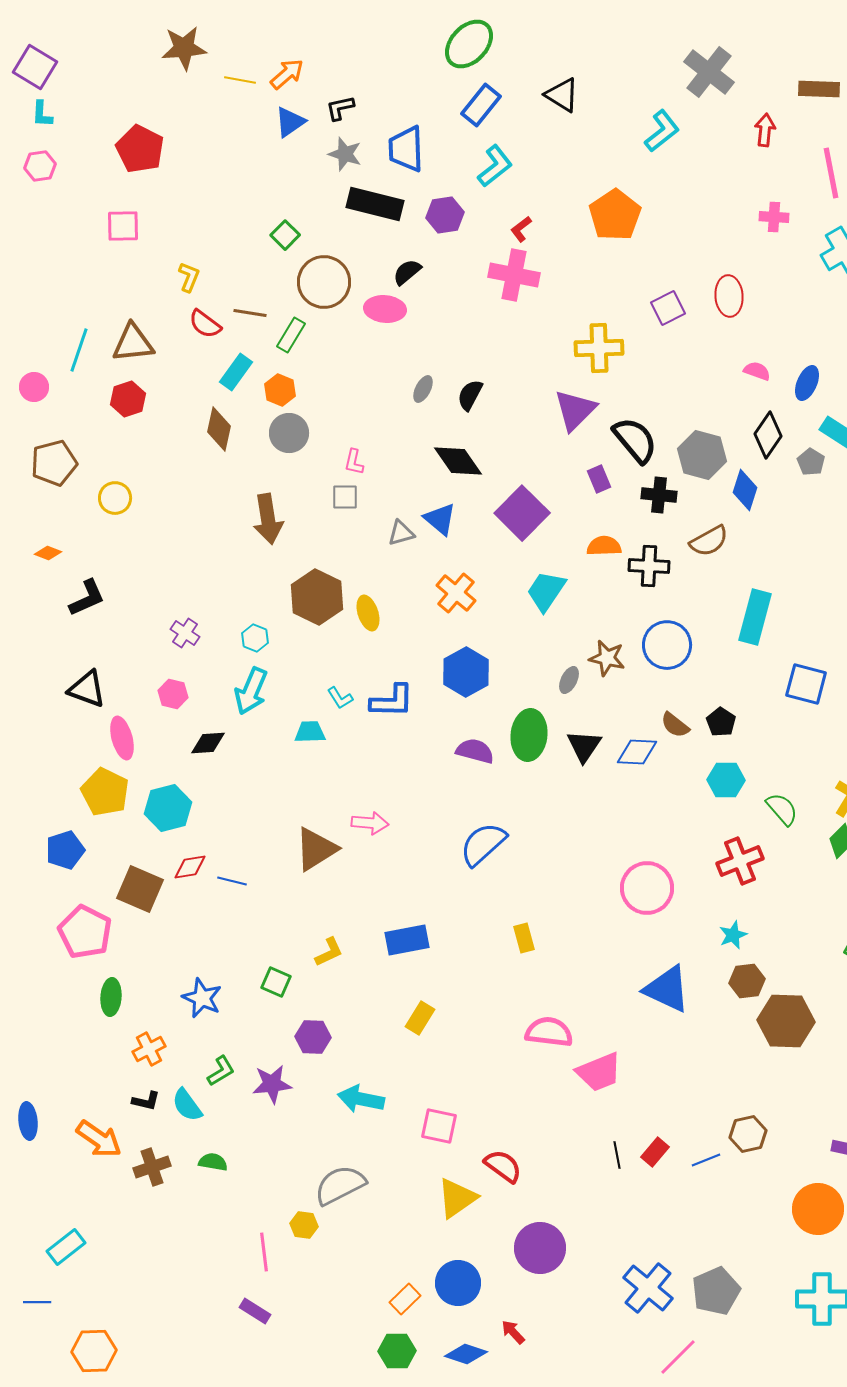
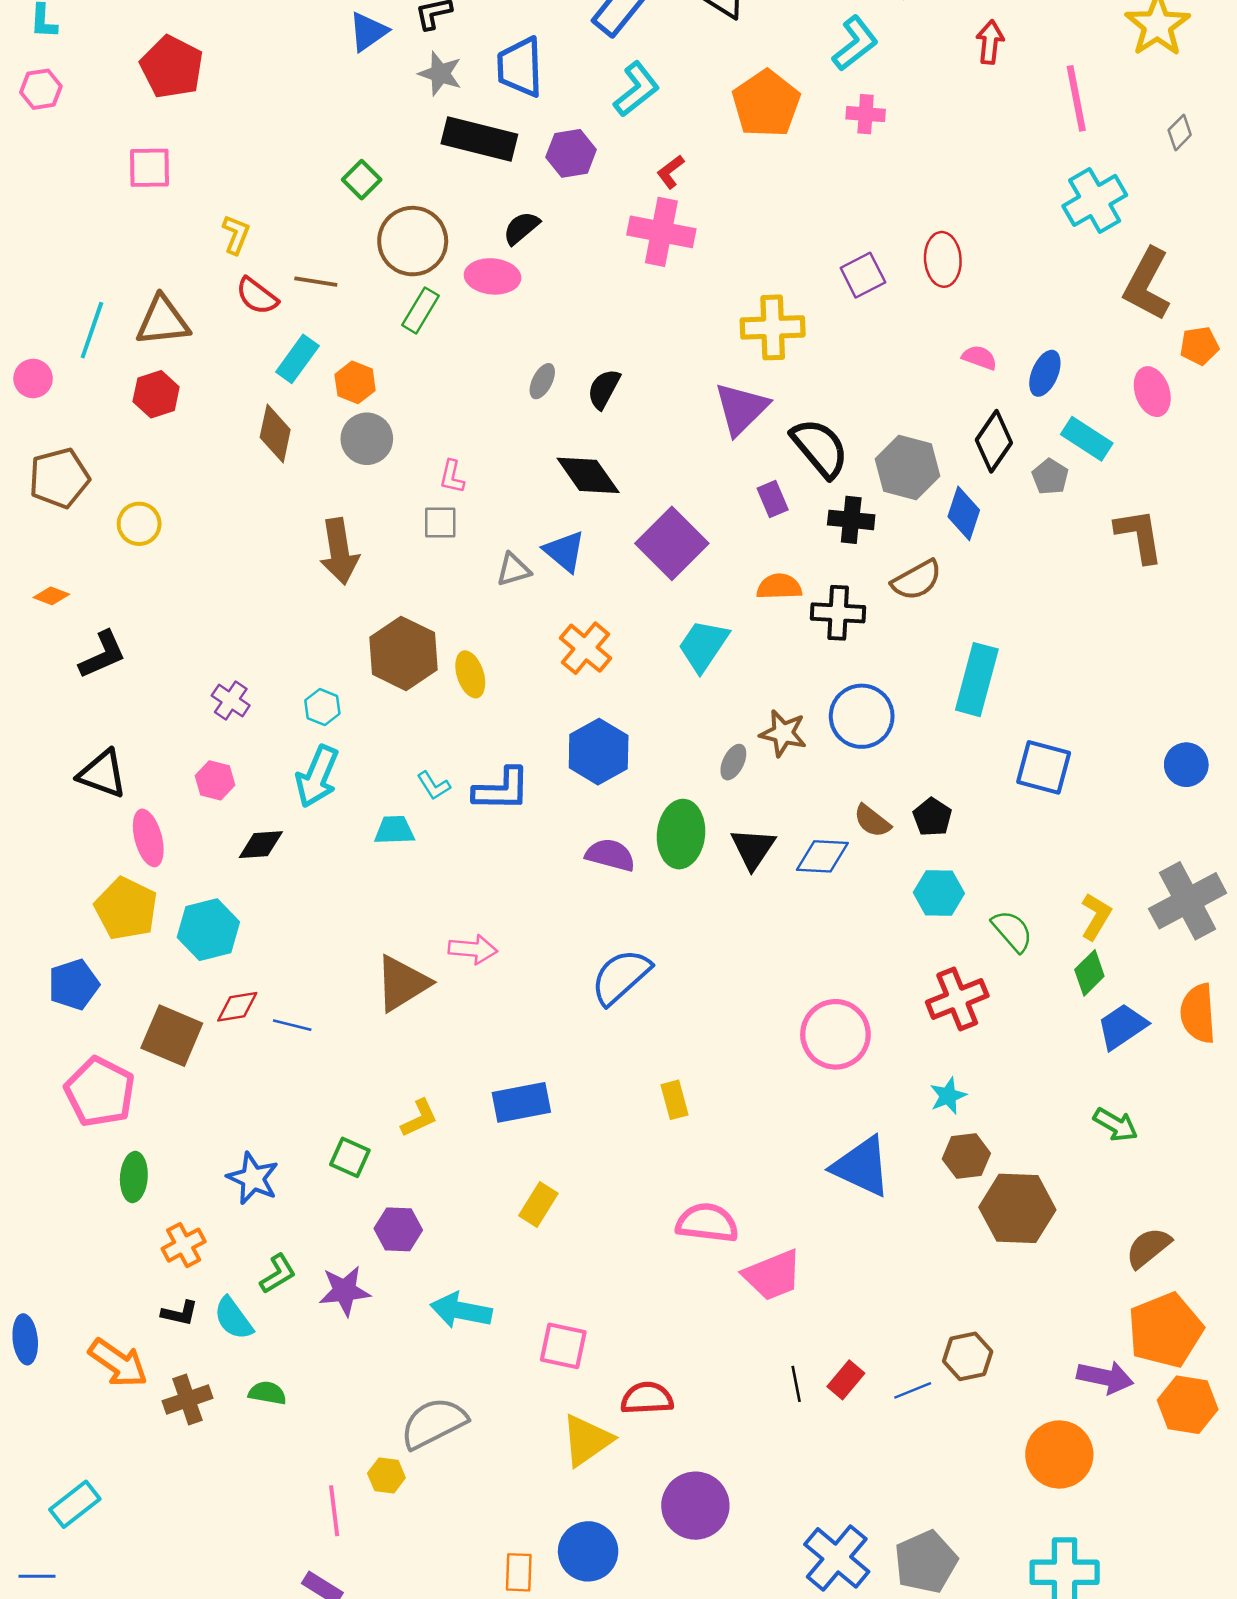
orange pentagon: (615, 215) -> (766, 104), moved
pink cross: (774, 217) -> (866, 114), moved
green rectangle: (291, 335) -> (421, 310), moved
red semicircle: (503, 1166) -> (647, 1398), turned -39
orange rectangle: (405, 1299) -> (519, 1572), turned -44

